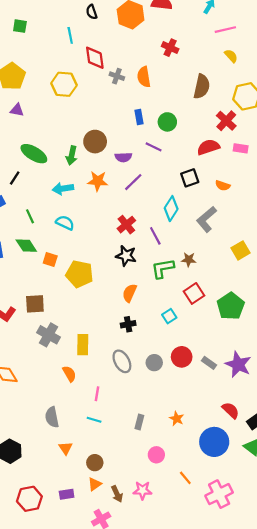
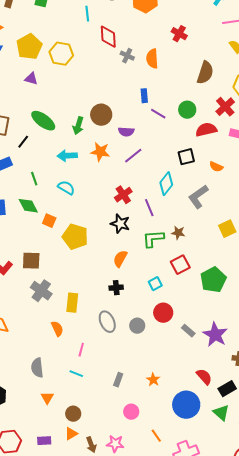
yellow hexagon: (64, 84) -> (61, 54), moved
green circle: (167, 122) -> (187, 110), moved
purple line: (154, 147) -> (158, 114), moved
red circle: (182, 357) -> (163, 313), moved

